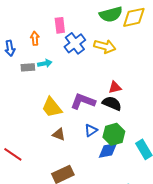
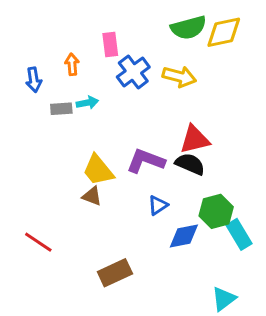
red triangle: (115, 87) -> (195, 139), size x1.5
brown triangle: (59, 134) -> (92, 196), moved
green hexagon: (114, 134) -> (216, 211), moved

